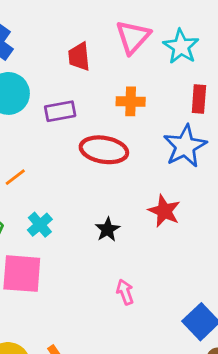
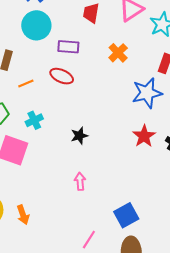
orange cross: (131, 101) -> (118, 53), turned 30
red ellipse: (104, 150) -> (62, 76), moved, size x0.7
red star: (164, 211) -> (144, 136), moved

